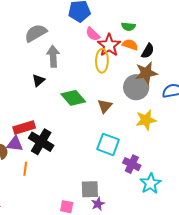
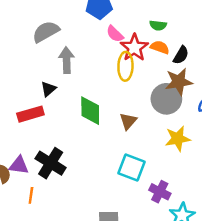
green diamond: (73, 98) -> (90, 111), turned 40
red rectangle: (24, 128) -> (30, 114), moved

